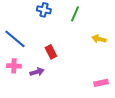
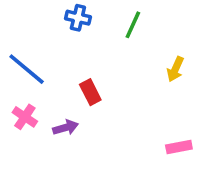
yellow arrow: (99, 39) -> (175, 69), turned -80
pink cross: (14, 66) -> (25, 117), turned 32

